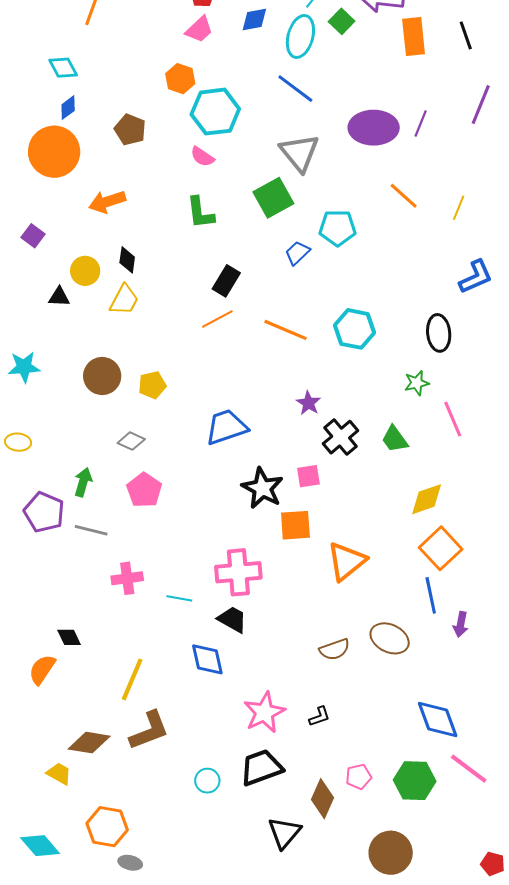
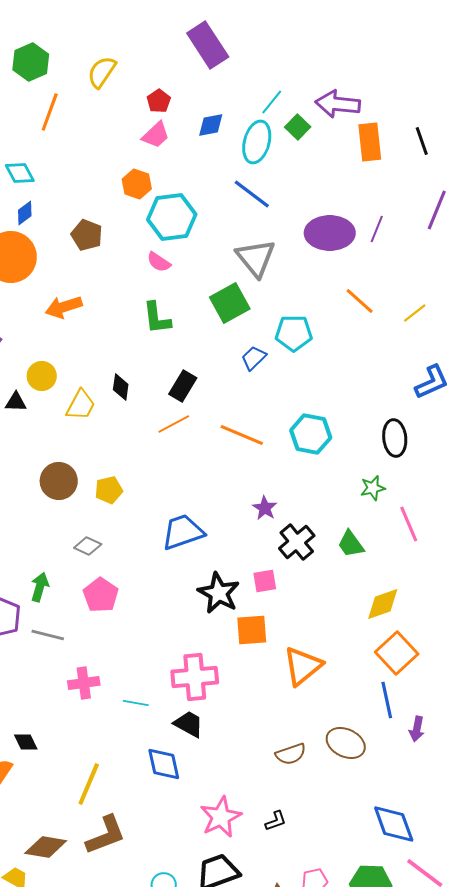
yellow line: (459, 208) -> (415, 313), turned 30
black diamond: (127, 260) -> (121, 387), moved

